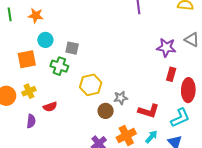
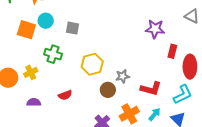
purple star: (166, 48) -> (155, 29), moved
orange square: (27, 59) -> (26, 30), moved, turned 30
green cross: (59, 66) -> (53, 54), moved
red semicircle: (50, 107) -> (65, 95), moved
purple semicircle: (31, 121) -> (34, 102), turned -96

